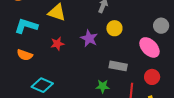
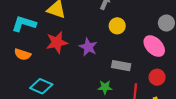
purple star: (89, 38) -> (88, 47), moved
red star: (57, 44) -> (57, 42), size x1.5

